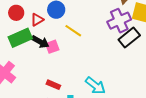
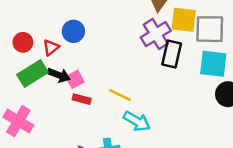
yellow line: (73, 31) -> (120, 95), moved
black rectangle: (129, 38) -> (172, 54), turned -30
red rectangle: (53, 85) -> (82, 99), moved

